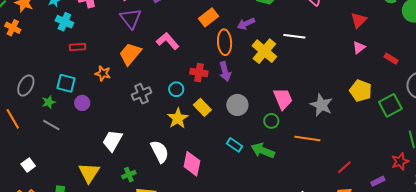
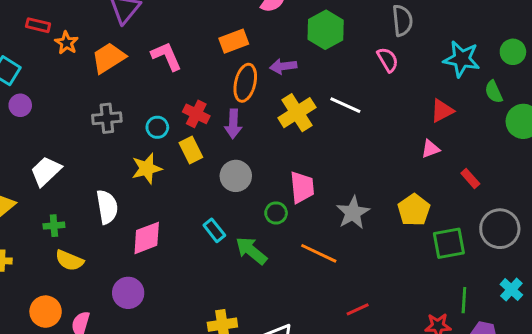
orange star: (103, 73) -> (67, 43), moved
yellow rectangle: (202, 107) -> (191, 150), moved
pink diamond: (192, 164) -> (147, 238), turned 40

